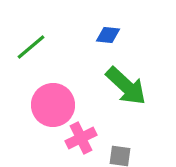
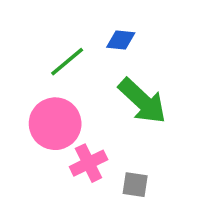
green line: (31, 47) -> (67, 62), moved

